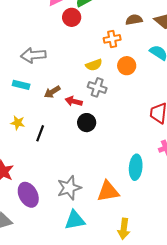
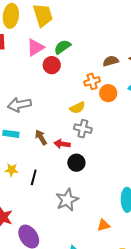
orange circle: (127, 66) -> (108, 93), moved
brown arrow: (52, 92) -> (41, 137), turned 98
gray star: (69, 188) -> (67, 200), moved
orange triangle: (108, 191) -> (104, 225), size x0.6

